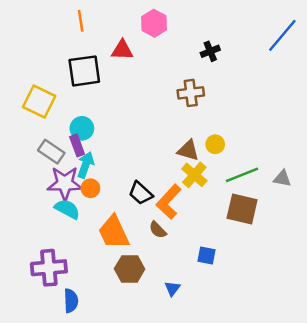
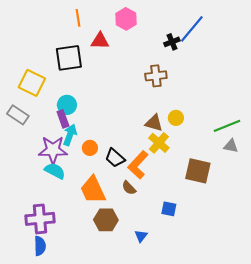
orange line: (81, 21) -> (78, 18), moved
blue line: (282, 35) -> (192, 29), moved
gray rectangle: (51, 152) -> (18, 115), moved
green line: (242, 175) -> (227, 126), moved
orange circle: (90, 188) -> (90, 148), moved
blue semicircle: (71, 301) -> (40, 246), moved

